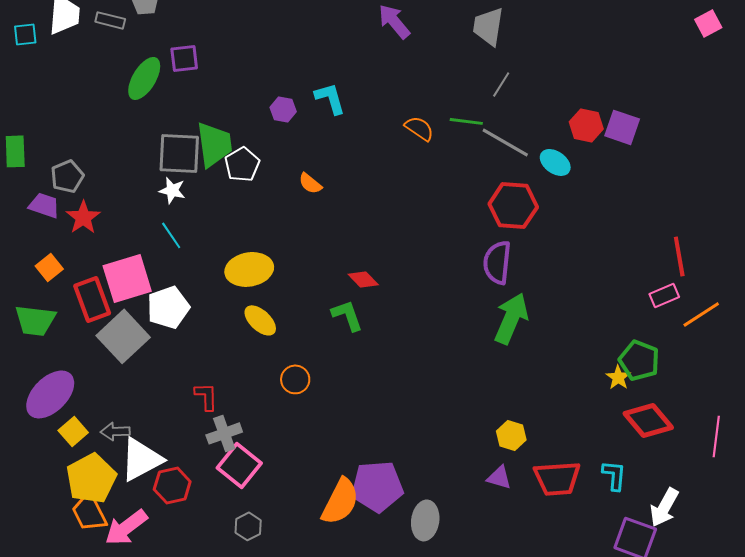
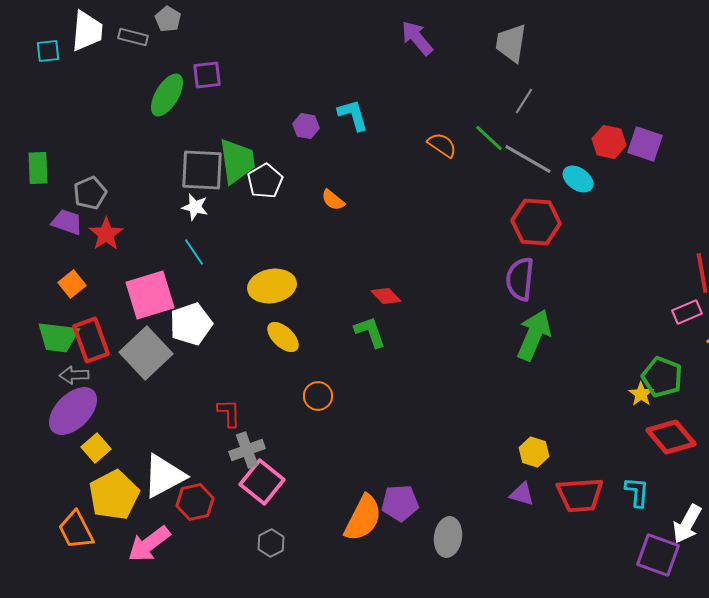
green line: (466, 121) -> (489, 138), turned 36
red rectangle: (92, 299) -> (91, 340), moved
gray arrow: (115, 431) -> (74, 375), moved
purple pentagon: (377, 486) -> (400, 503), size x0.7
orange trapezoid: (89, 512) -> (76, 530), moved

